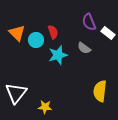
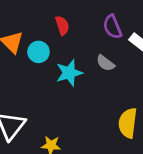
red semicircle: (53, 32) -> (62, 25), moved

